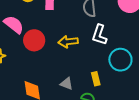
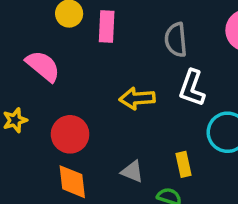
red circle: (34, 40) -> (70, 134), moved

